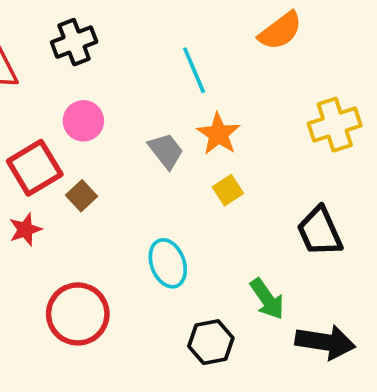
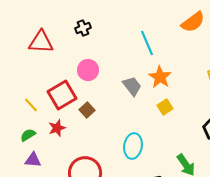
black cross: (74, 42) -> (83, 28), size x0.7
cyan ellipse: (168, 263) -> (133, 146), turned 30

